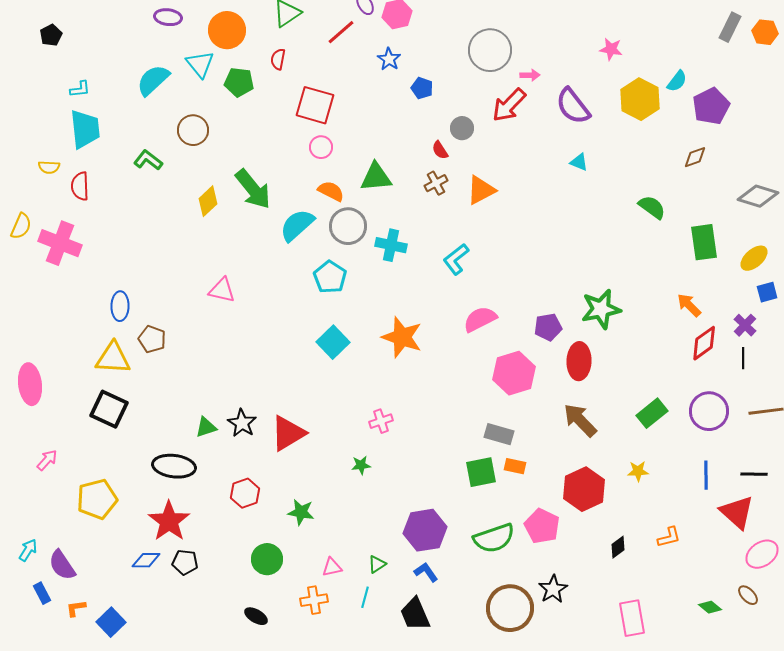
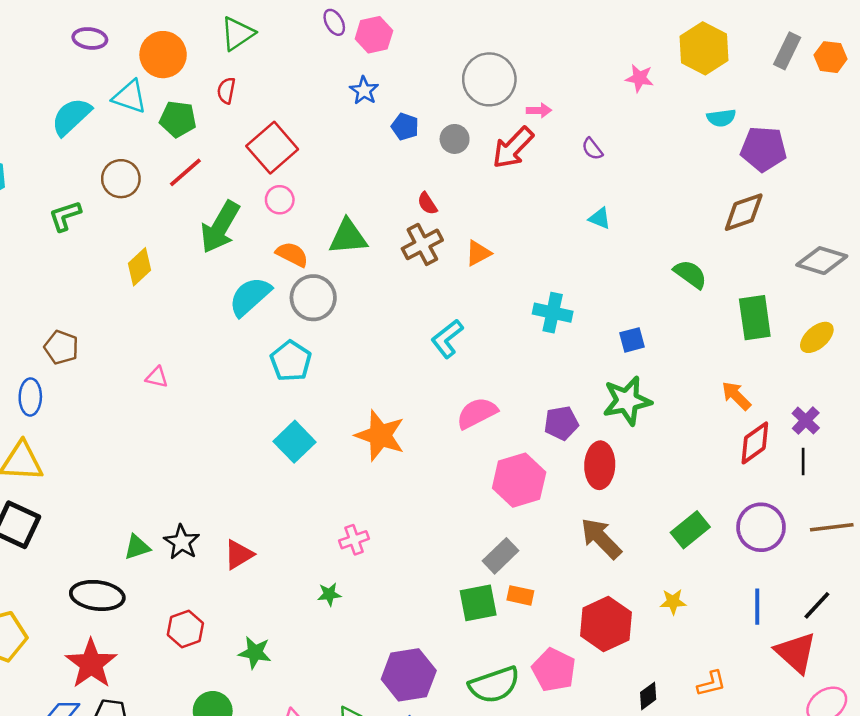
red line: (341, 32) -> (185, 172), moved
cyan triangle: (200, 64) -> (130, 97), turned -32
cyan semicircle: (677, 81) -> (721, 118), turned 45
yellow hexagon: (640, 99) -> (704, 48), moved
red square: (315, 105) -> (272, 148), turned 33
purple semicircle: (573, 106) -> (592, 149), size x0.5
purple pentagon: (711, 106) -> (763, 149), turned 30
gray circle: (462, 128) -> (455, 139), moved
brown diamond: (695, 157) -> (744, 212), size x1.5
green L-shape: (148, 160) -> (65, 216), turned -56
brown cross: (436, 183) -> (422, 244), size x1.4
green arrow: (253, 189) -> (220, 227), moved, turned 69
orange triangle: (481, 190) -> (478, 253), size x0.7
cyan cross: (391, 245) -> (553, 313), moved
pink triangle: (222, 290) -> (157, 377), size x0.7
blue square: (767, 292) -> (632, 340), moved
brown pentagon: (152, 339) -> (61, 347), moved
red triangle: (288, 433) -> (239, 555), size x0.7
gray rectangle: (499, 434) -> (500, 556), turned -60
black line: (754, 474) -> (817, 605), turned -48

